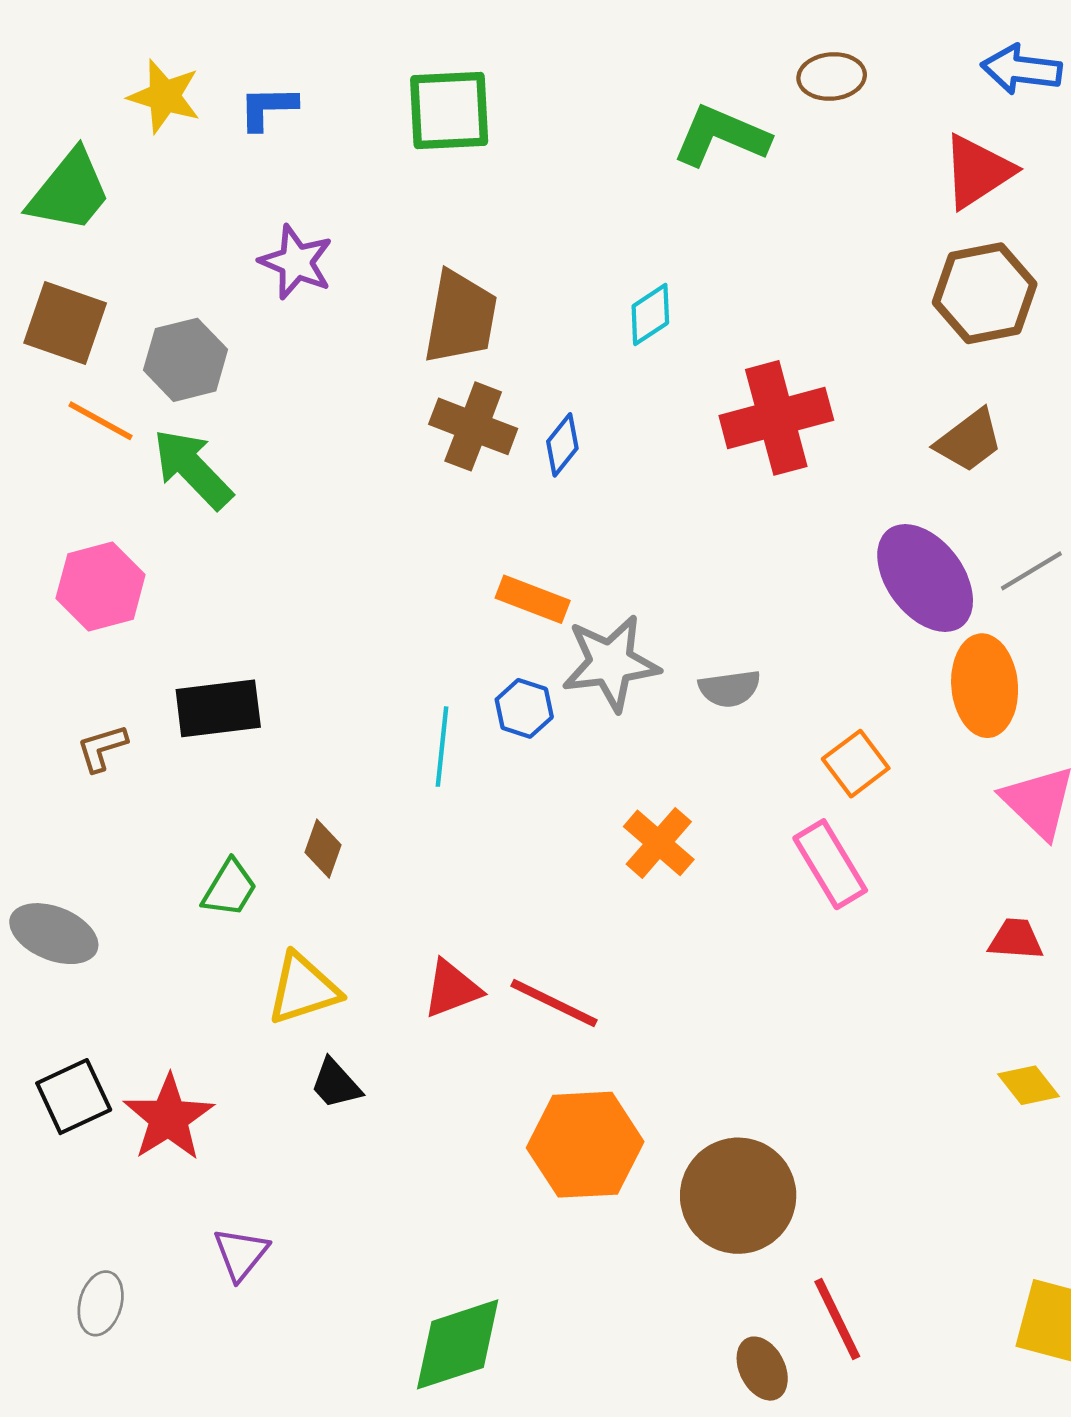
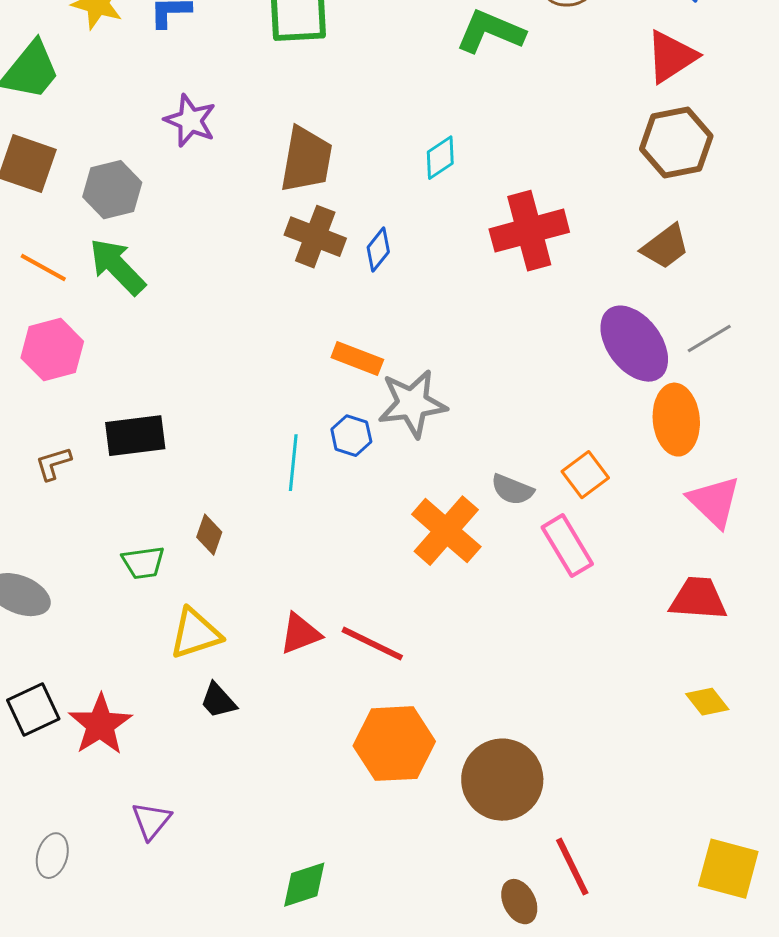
orange line: (101, 421) -> (43, 268), moved
gray semicircle: (730, 689) -> (512, 490), moved, turned 30
orange cross: (659, 843) -> (446, 531), size x1.4
green trapezoid: (230, 888) -> (143, 563), turned 51
red trapezoid: (1016, 939) -> (698, 599), size x1.5
green diamond: (458, 1344) -> (304, 885), size x0.7

